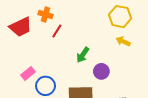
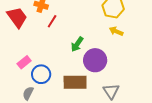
red trapezoid: (21, 27) -> (17, 17), turned -100
purple circle: (101, 71) -> (95, 60), size x1.5

